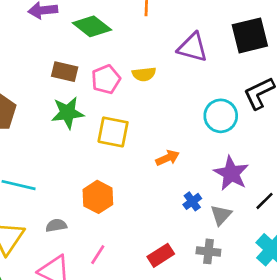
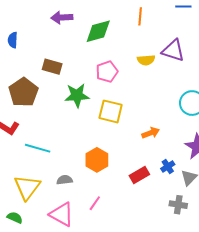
green diamond: (92, 26) -> (98, 31), turned -56
brown rectangle: (65, 72) -> (52, 67), moved
yellow semicircle: (144, 74) -> (146, 60), moved
red rectangle: (161, 255) -> (139, 175), moved

